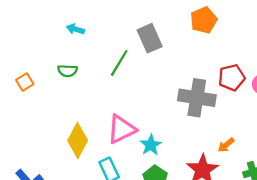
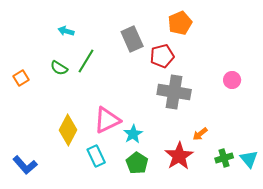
green line: (119, 63) -> (86, 61), moved
green semicircle: (67, 71) -> (59, 68), turned 30
red pentagon: (232, 78) -> (162, 56), moved

